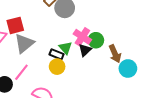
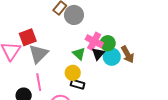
black rectangle: (57, 54) -> (78, 84), moved
cyan circle: (128, 68) -> (112, 57), moved
pink line: (21, 72) -> (39, 82), turned -42

